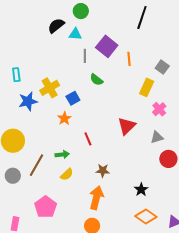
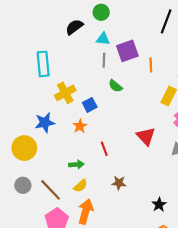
cyan triangle: (75, 34) -> (103, 39), moved
purple square: (107, 46) -> (127, 51), turned 30
cyan rectangle: (16, 75) -> (43, 64), moved, size x1.6
blue star: (28, 101) -> (45, 123), moved
red triangle: (127, 126) -> (146, 136), turned -30
brown line: (37, 165) -> (51, 190), moved, turned -75
orange arrow: (96, 198) -> (86, 211), moved

